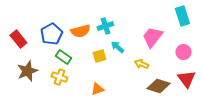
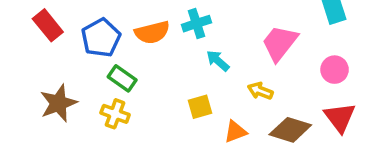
red rectangle: (18, 39) -> (48, 25), moved
yellow square: (99, 56) -> (200, 107), moved
orange triangle: (97, 89) -> (235, 132), moved

